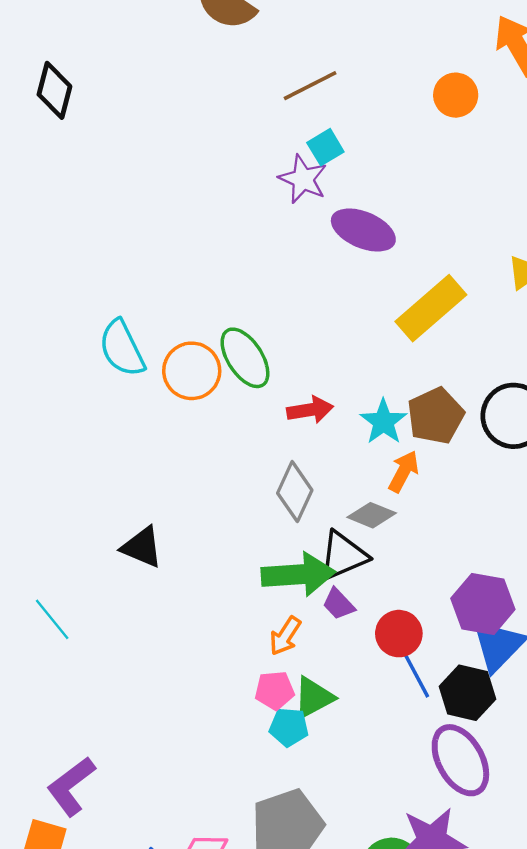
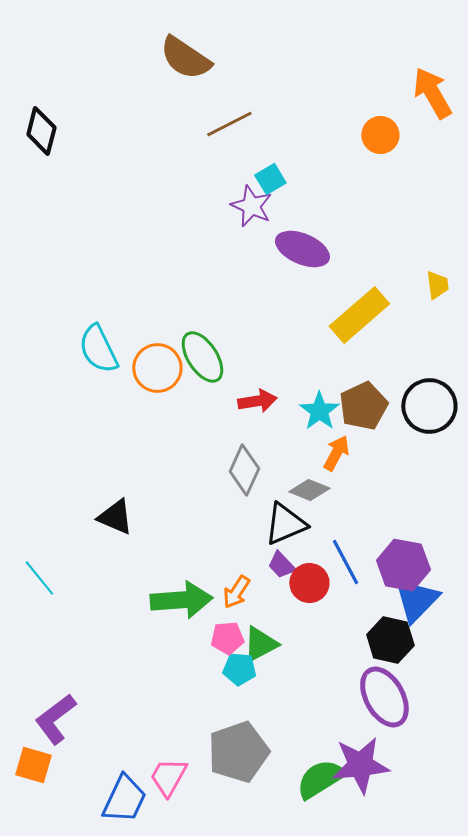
brown line: (310, 86) -> (229, 124), moved
green arrow: (298, 574) -> (181, 600), moved
red circle: (399, 634) -> (309, 583), moved
blue line: (414, 671) -> (345, 562), moved

